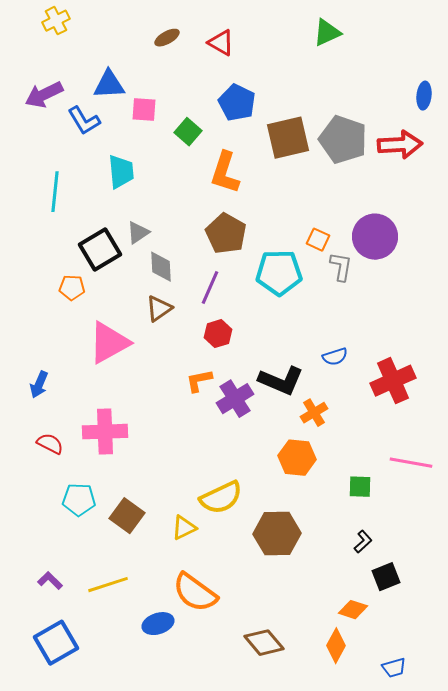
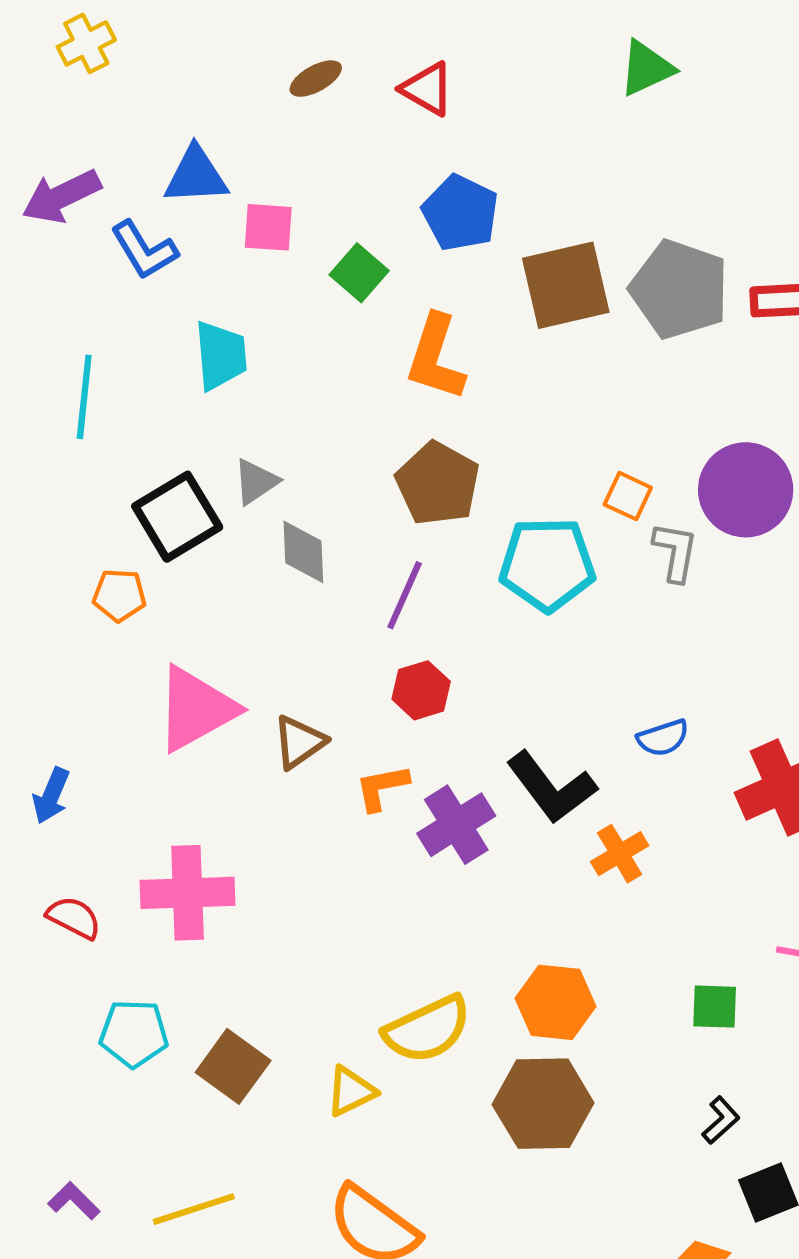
brown triangle: (159, 309) -> (299, 742), moved
black L-shape: (281, 381) -> (551, 787), turned 30
orange hexagon: (297, 458) -> (555, 1002), moved

